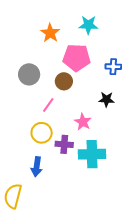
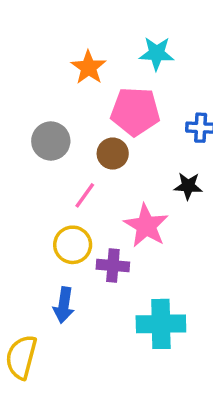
pink star: (83, 122) -> (146, 226), size x1.4
cyan cross: (92, 154) -> (161, 324), moved

